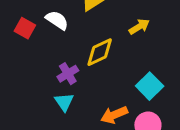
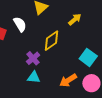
white semicircle: (57, 20) -> (20, 24), turned 35
cyan triangle: (64, 102) -> (34, 77), turned -40

